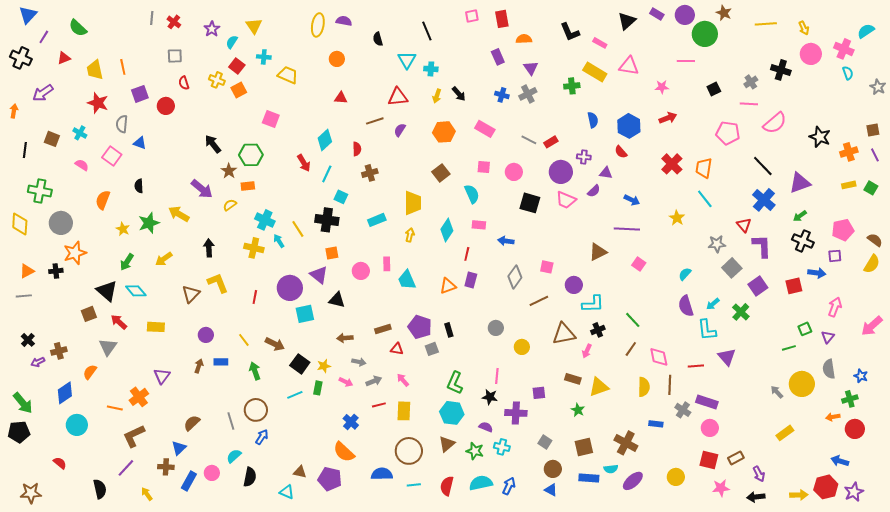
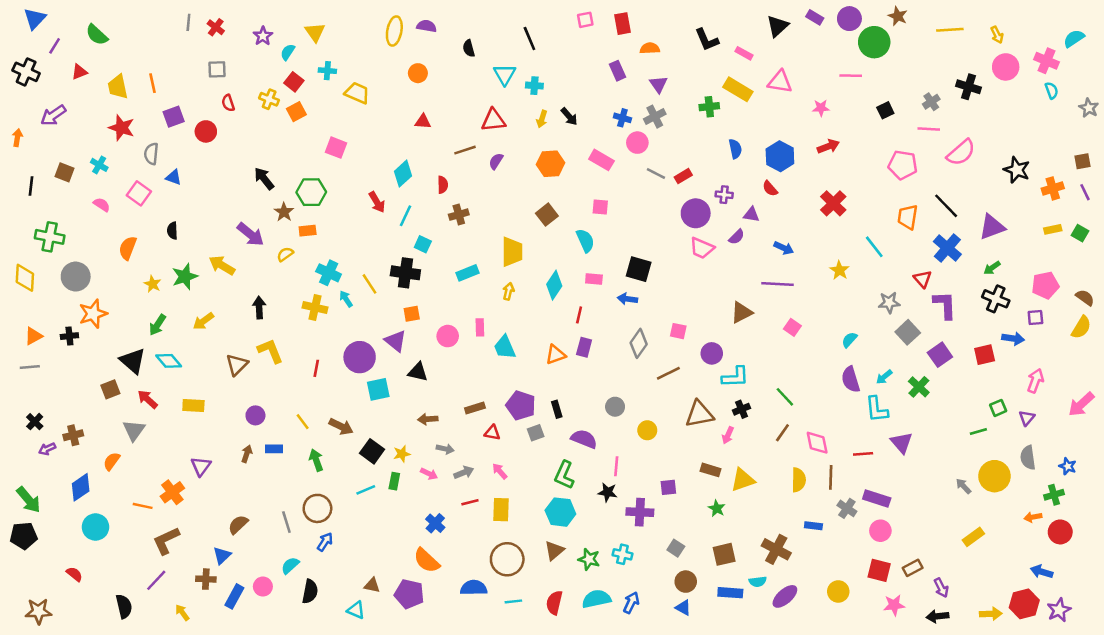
orange trapezoid: (704, 168) -> (908, 217), moved
pink circle: (514, 172) -> (637, 143), moved
black square: (530, 203) -> (639, 269), moved
purple semicircle: (486, 427) -> (584, 439), moved, size x1.5

